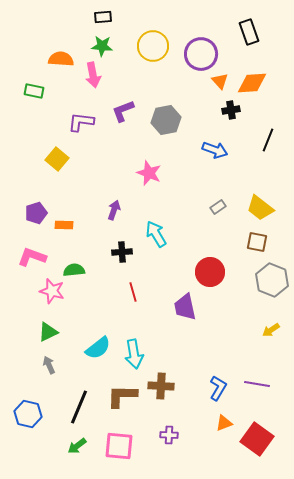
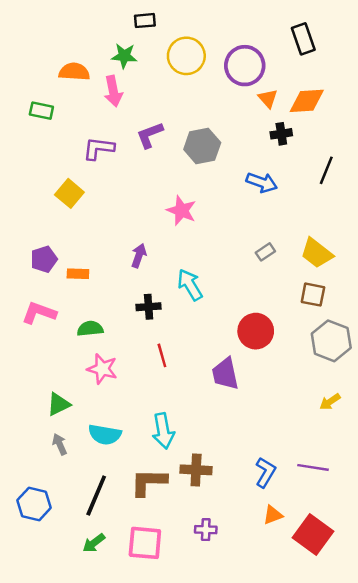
black rectangle: (103, 17) -> (145, 21), moved
pink star: (52, 291) -> (102, 369), moved
cyan semicircle: (98, 348) -> (105, 435), moved, turned 48

